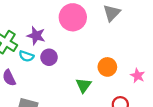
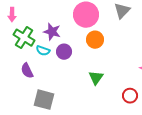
orange circle: (107, 67) -> (95, 40), moved

